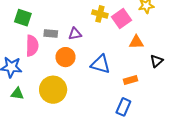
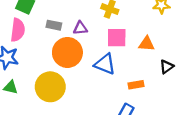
pink square: (122, 19) -> (117, 38), moved, turned 30
pink semicircle: (32, 46) -> (18, 30), moved
orange circle: (65, 57) -> (67, 52), size x1.4

